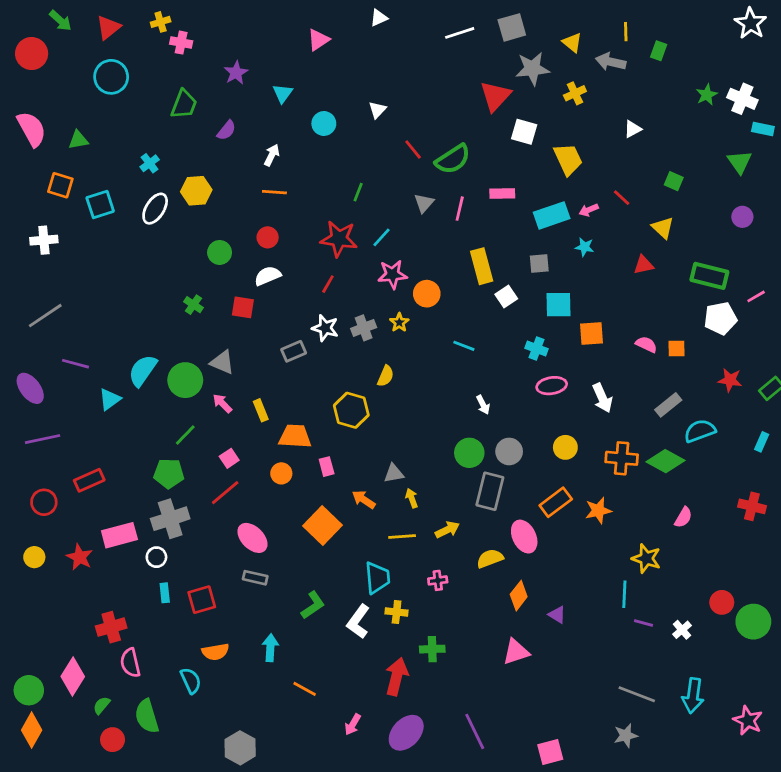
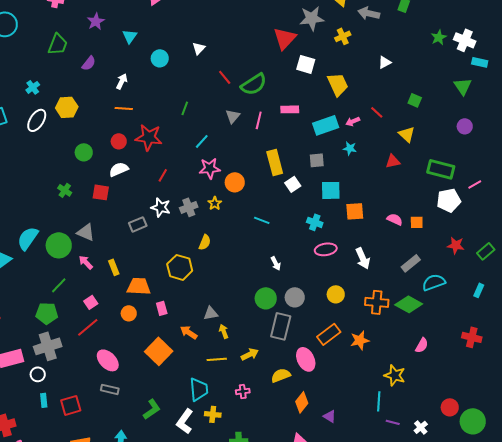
red star: (339, 239) -> (149, 137), moved

